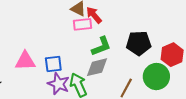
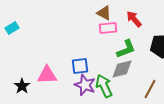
red arrow: (94, 15) -> (134, 19), moved
pink triangle: (25, 61) -> (47, 75), moved

